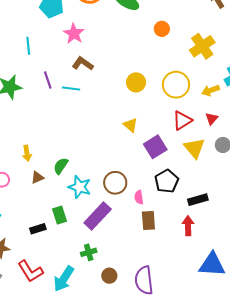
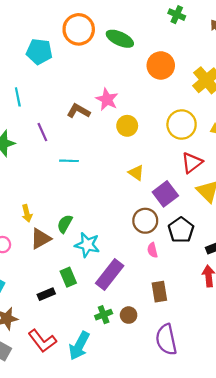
orange circle: (162, 29) -> (161, 65), size x1.6
pink star: (74, 34) -> (107, 99), moved
yellow circle: (136, 82) -> (127, 126), moved
cyan line: (71, 89) -> (69, 161), moved
brown triangle: (37, 177) -> (41, 239), size x1.5
brown circle: (115, 183) -> (145, 221), moved
brown rectangle: (148, 221) -> (159, 292), moved
brown circle: (109, 276) -> (129, 315), moved

